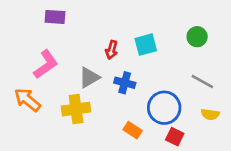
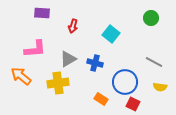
green circle: (197, 37) -> (151, 18), moved
cyan square: (146, 45) -> (111, 34), turned -36
red arrow: (112, 50) -> (73, 26), moved
pink L-shape: (46, 64) -> (35, 49), turned 30

